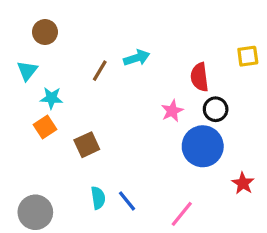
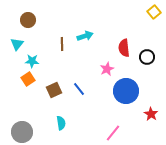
yellow square: (248, 56) -> (154, 12), moved, turned -32
brown line: (100, 71) -> (62, 44), turned -32
black circle: (216, 109) -> (147, 57), moved
blue line: (127, 201) -> (79, 89), moved

